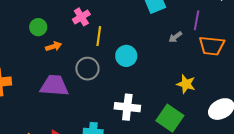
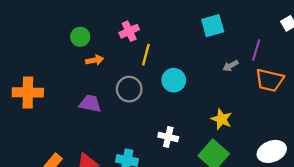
yellow star: (186, 84) -> (222, 119), moved
purple trapezoid: (54, 86) -> (90, 104), size x0.7
white cross: (127, 107) -> (168, 137), size x0.7

